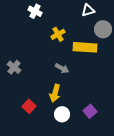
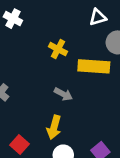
white cross: (35, 11) -> (13, 19), moved
yellow cross: (58, 34) -> (58, 49), turned -32

